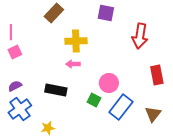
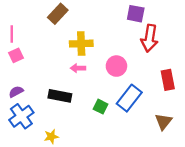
purple square: (106, 13) -> (136, 14), moved
pink circle: (109, 83) -> (116, 66), moved
blue rectangle: (121, 107) -> (129, 98), moved

